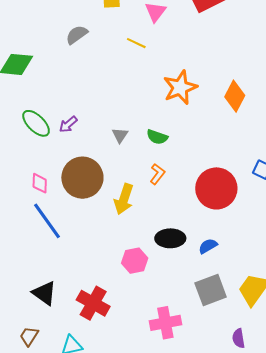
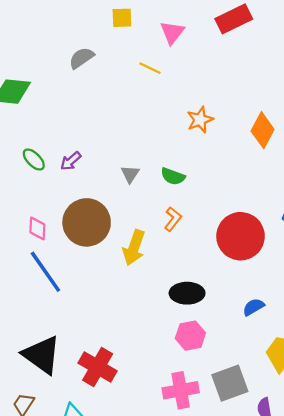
orange star: (180, 87) -> (200, 120), size x0.7
green ellipse: (36, 123) -> (34, 160), size x0.7
blue semicircle: (208, 246) -> (253, 307), moved
pink hexagon: (135, 261) -> (190, 336), moved
gray square: (211, 290) -> (230, 383), moved
black triangle: (44, 293) -> (42, 355), size x1.4

